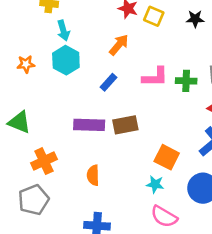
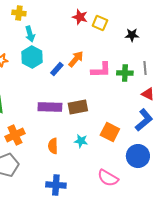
black star: (195, 19) -> (132, 35), moved
orange arrow: (119, 45) -> (76, 59), moved
blue rectangle: (109, 82) -> (57, 69), moved
cyan star: (155, 184) -> (81, 141), moved

